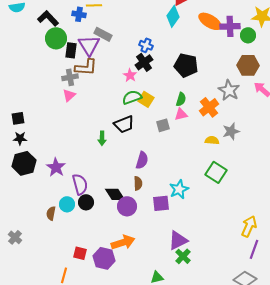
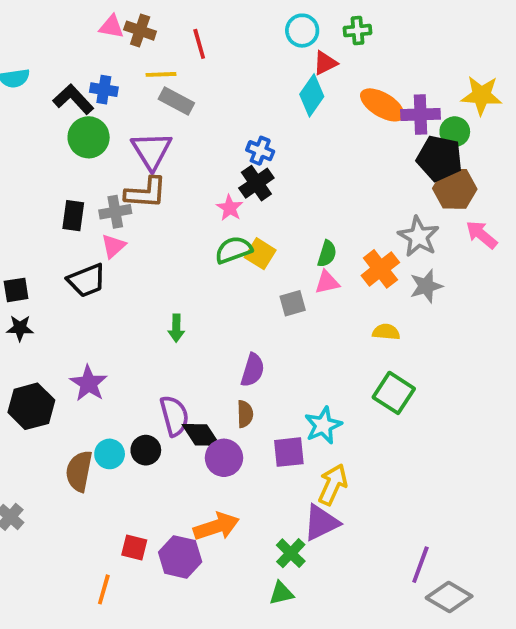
blue cross: (79, 14) -> (104, 90), moved
gray rectangle: (103, 34) -> (176, 101), moved
black rectangle: (71, 50) -> (73, 216), moved
black pentagon: (186, 65) -> (440, 158), moved
black trapezoid: (124, 124) -> (87, 280), moved
gray star: (231, 131) -> (426, 286), moved
black hexagon: (24, 163) -> (31, 406), moved
purple semicircle: (80, 184) -> (174, 416), moved
brown semicircle: (51, 213) -> (79, 471), size x1.5
yellow arrow: (249, 226) -> (333, 484), moved
purple line: (254, 249) -> (420, 565), moved
green cross: (183, 256) -> (291, 553), moved

